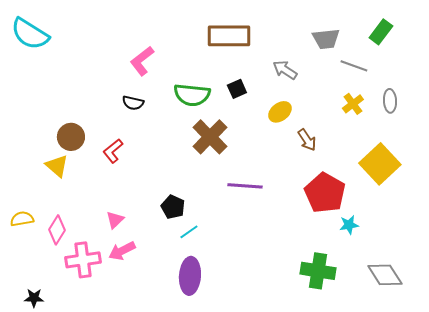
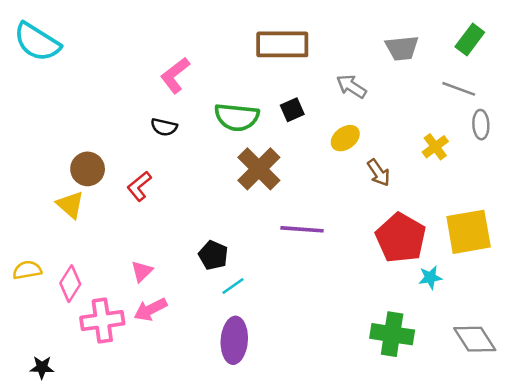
gray line: (354, 66) -> (459, 89), moved
yellow cross: (353, 104) -> (435, 147), moved
yellow square: (380, 164) -> (469, 232), moved, turned 33

